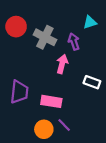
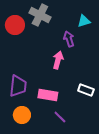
gray cross: (45, 37) -> (40, 15), moved
white rectangle: (92, 82) -> (86, 90), moved
orange circle: (44, 129) -> (22, 115), moved

